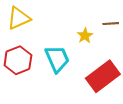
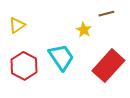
yellow triangle: (19, 18) -> (17, 25), size x0.7

